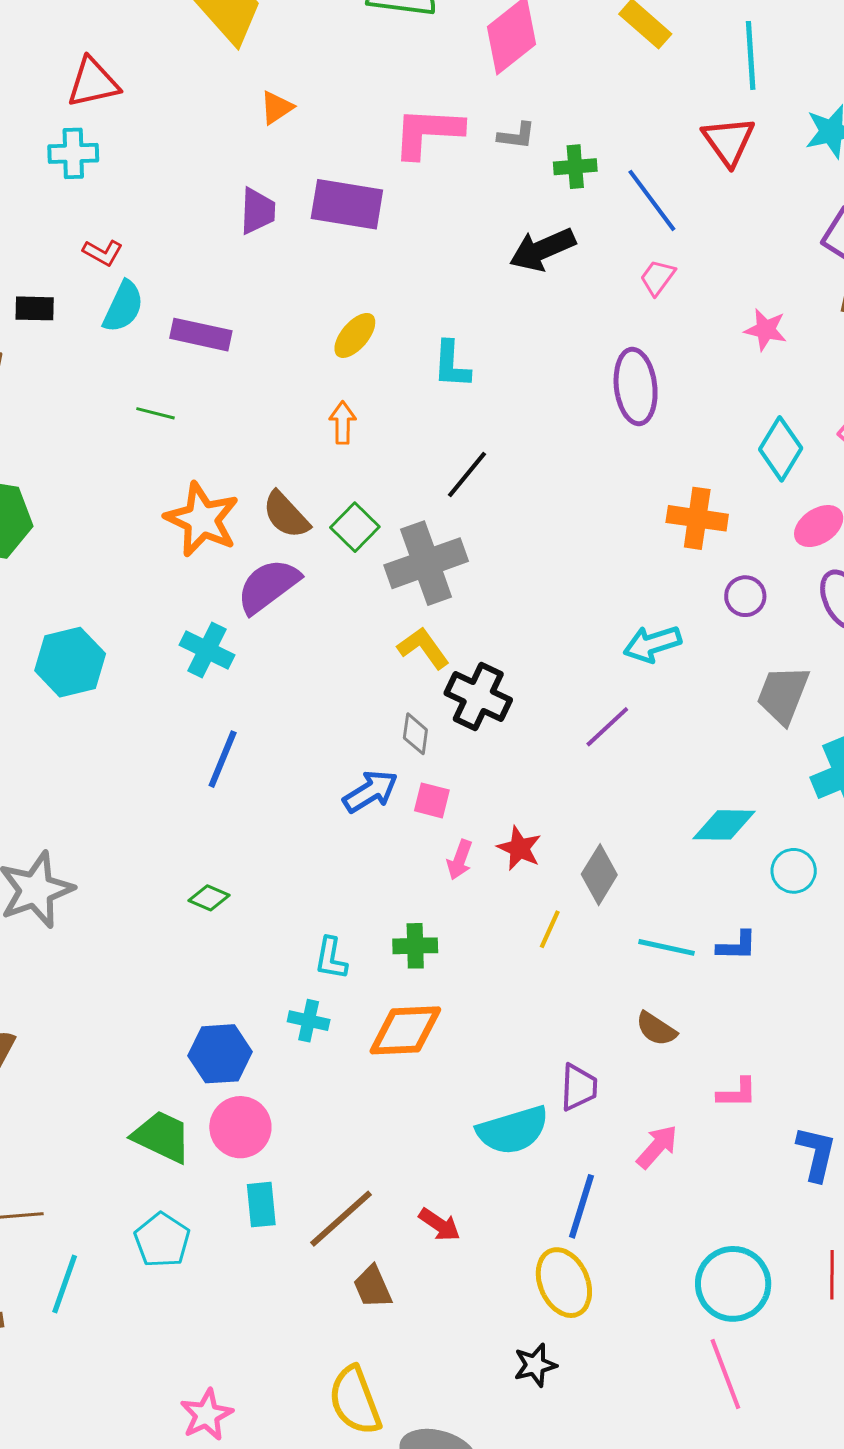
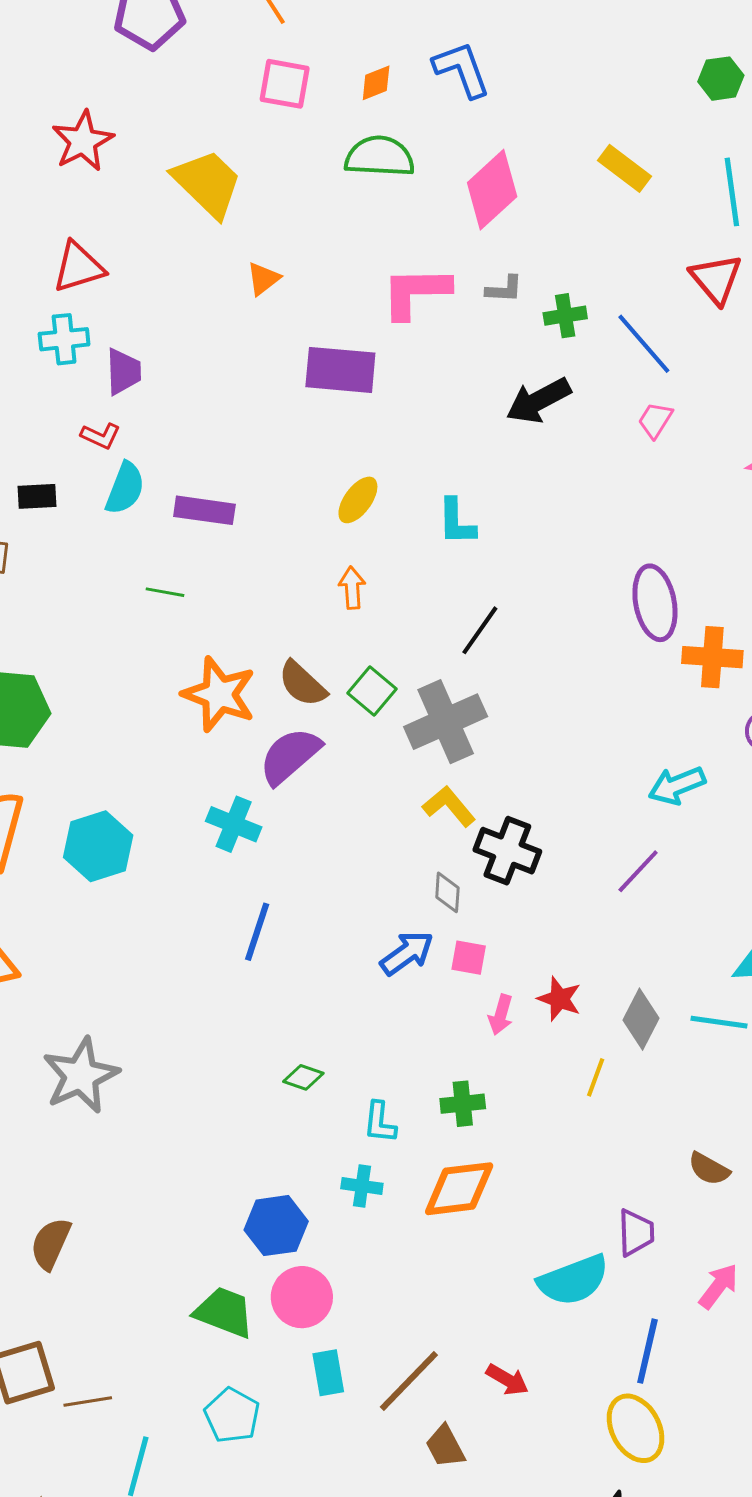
purple trapezoid: (258, 211) -> (123, 372), moved
purple ellipse: (636, 386) -> (655, 603), moved
green diamond: (209, 898) -> (303, 1077), moved
cyan line: (666, 947) -> (719, 1022), moved

